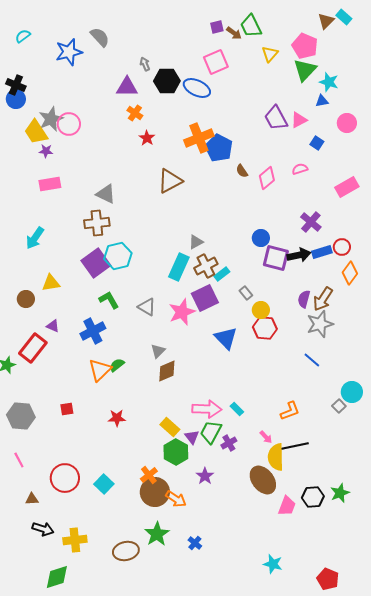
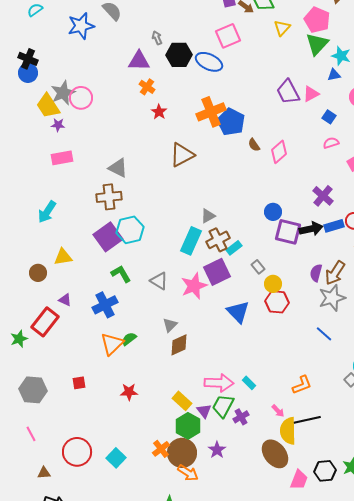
pink semicircle: (300, 169) -> (331, 143), moved
brown circle: (155, 492) -> (182, 453), moved

